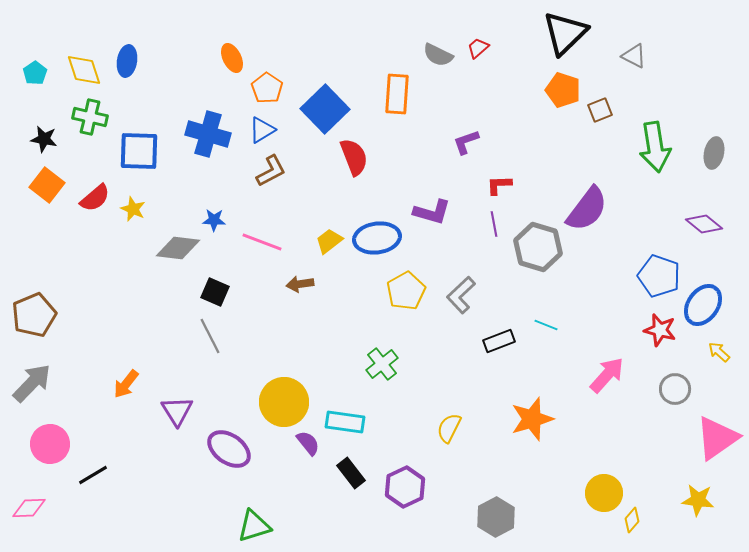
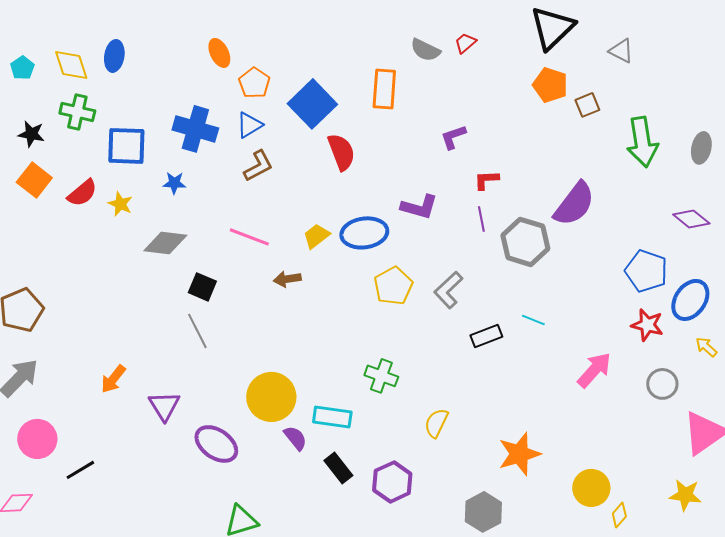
blue star: (214, 220) -> (174, 183), moved
green cross: (382, 364) -> (381, 376), moved, turned -32
orange star: (532, 419) -> (519, 454), moved

